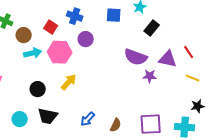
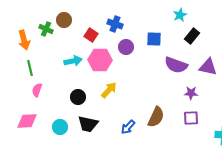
blue square: (114, 15) -> (154, 39), moved
brown circle: (24, 35) -> (64, 20), moved
purple star: (150, 76) -> (191, 93), moved
purple square: (151, 124) -> (191, 118), moved, size x0.7
brown semicircle: (116, 125) -> (156, 117), moved, size x1.5

